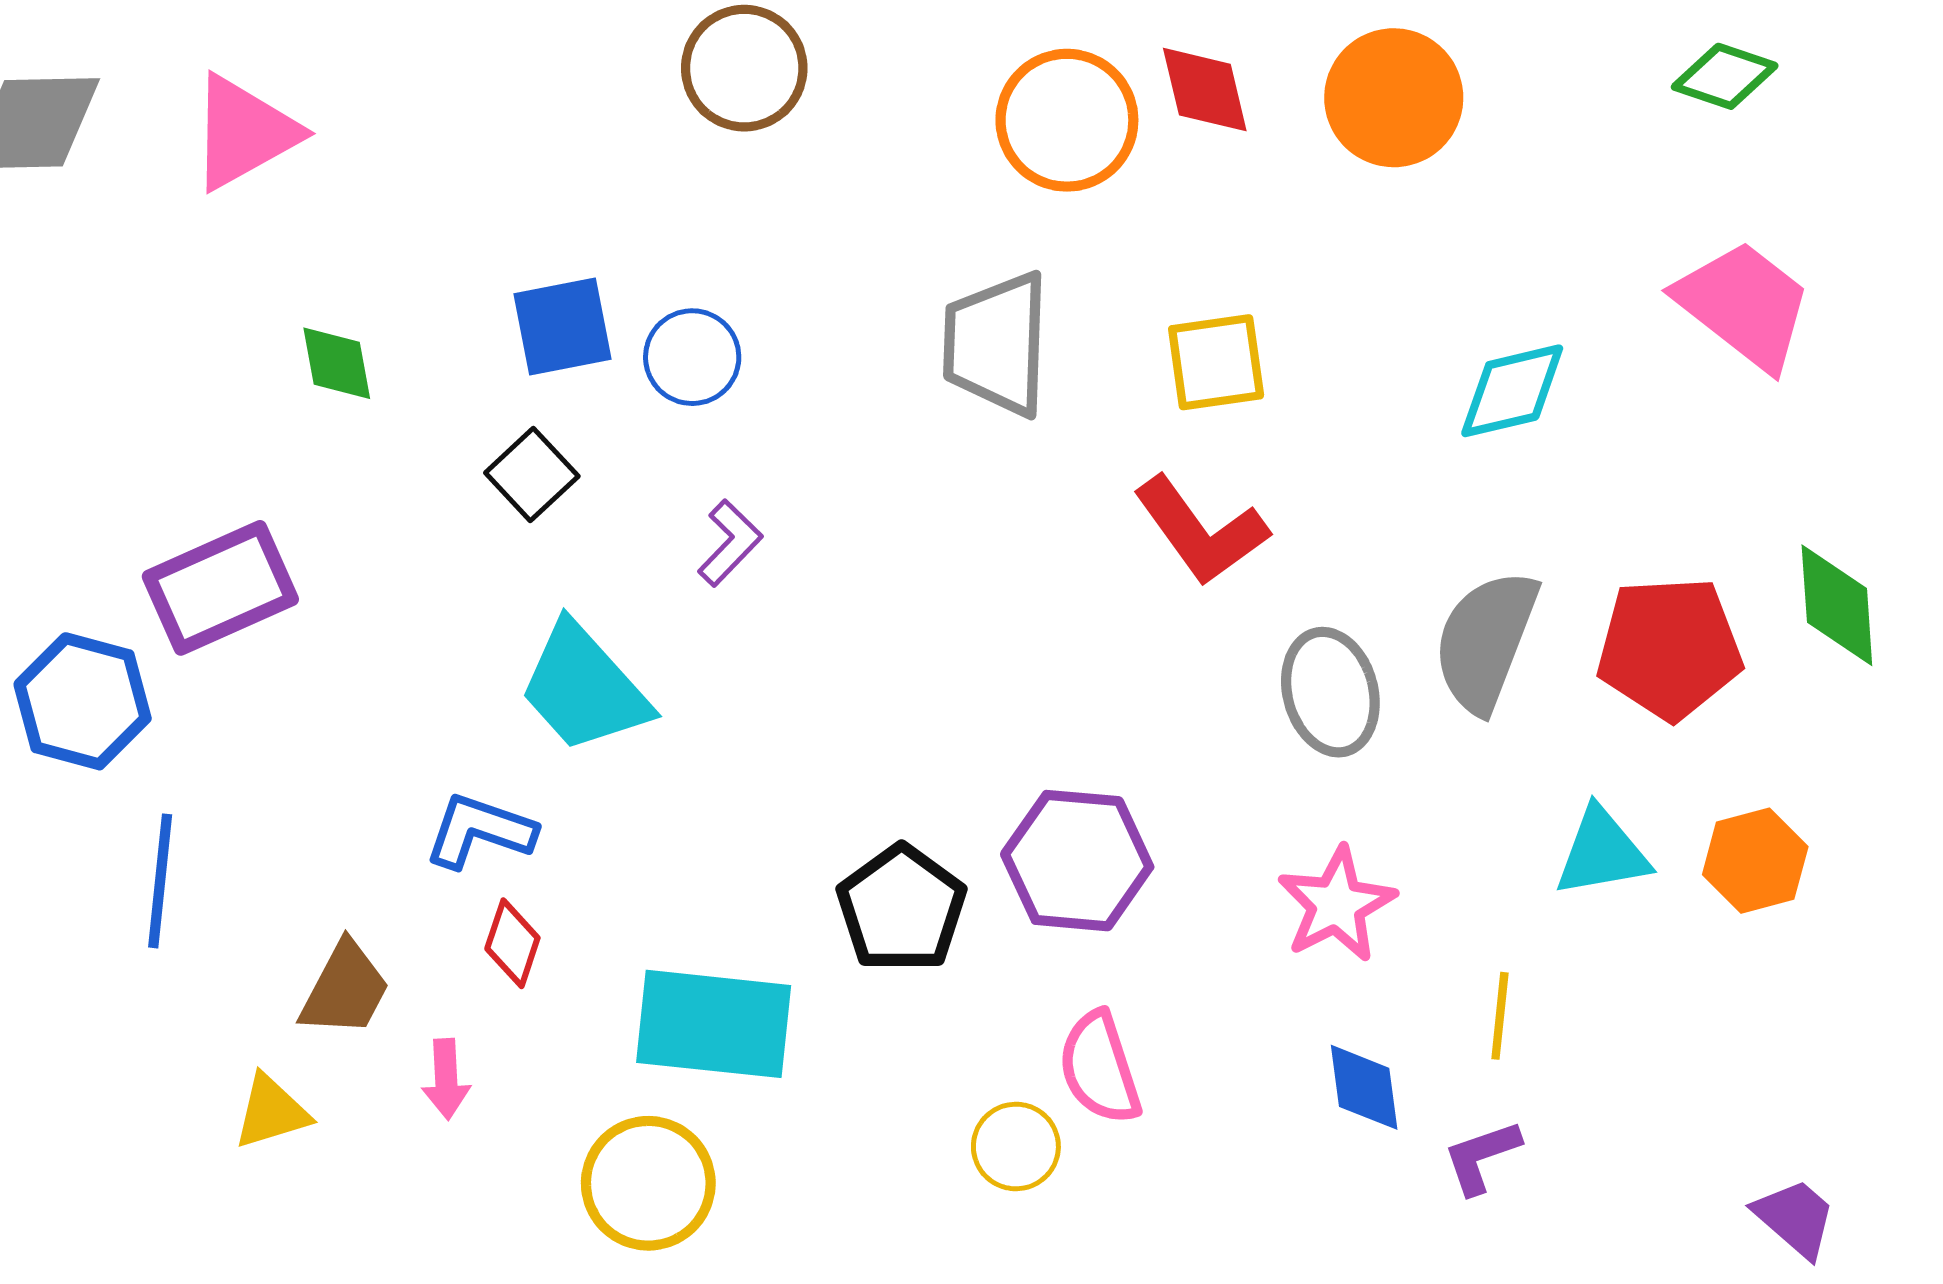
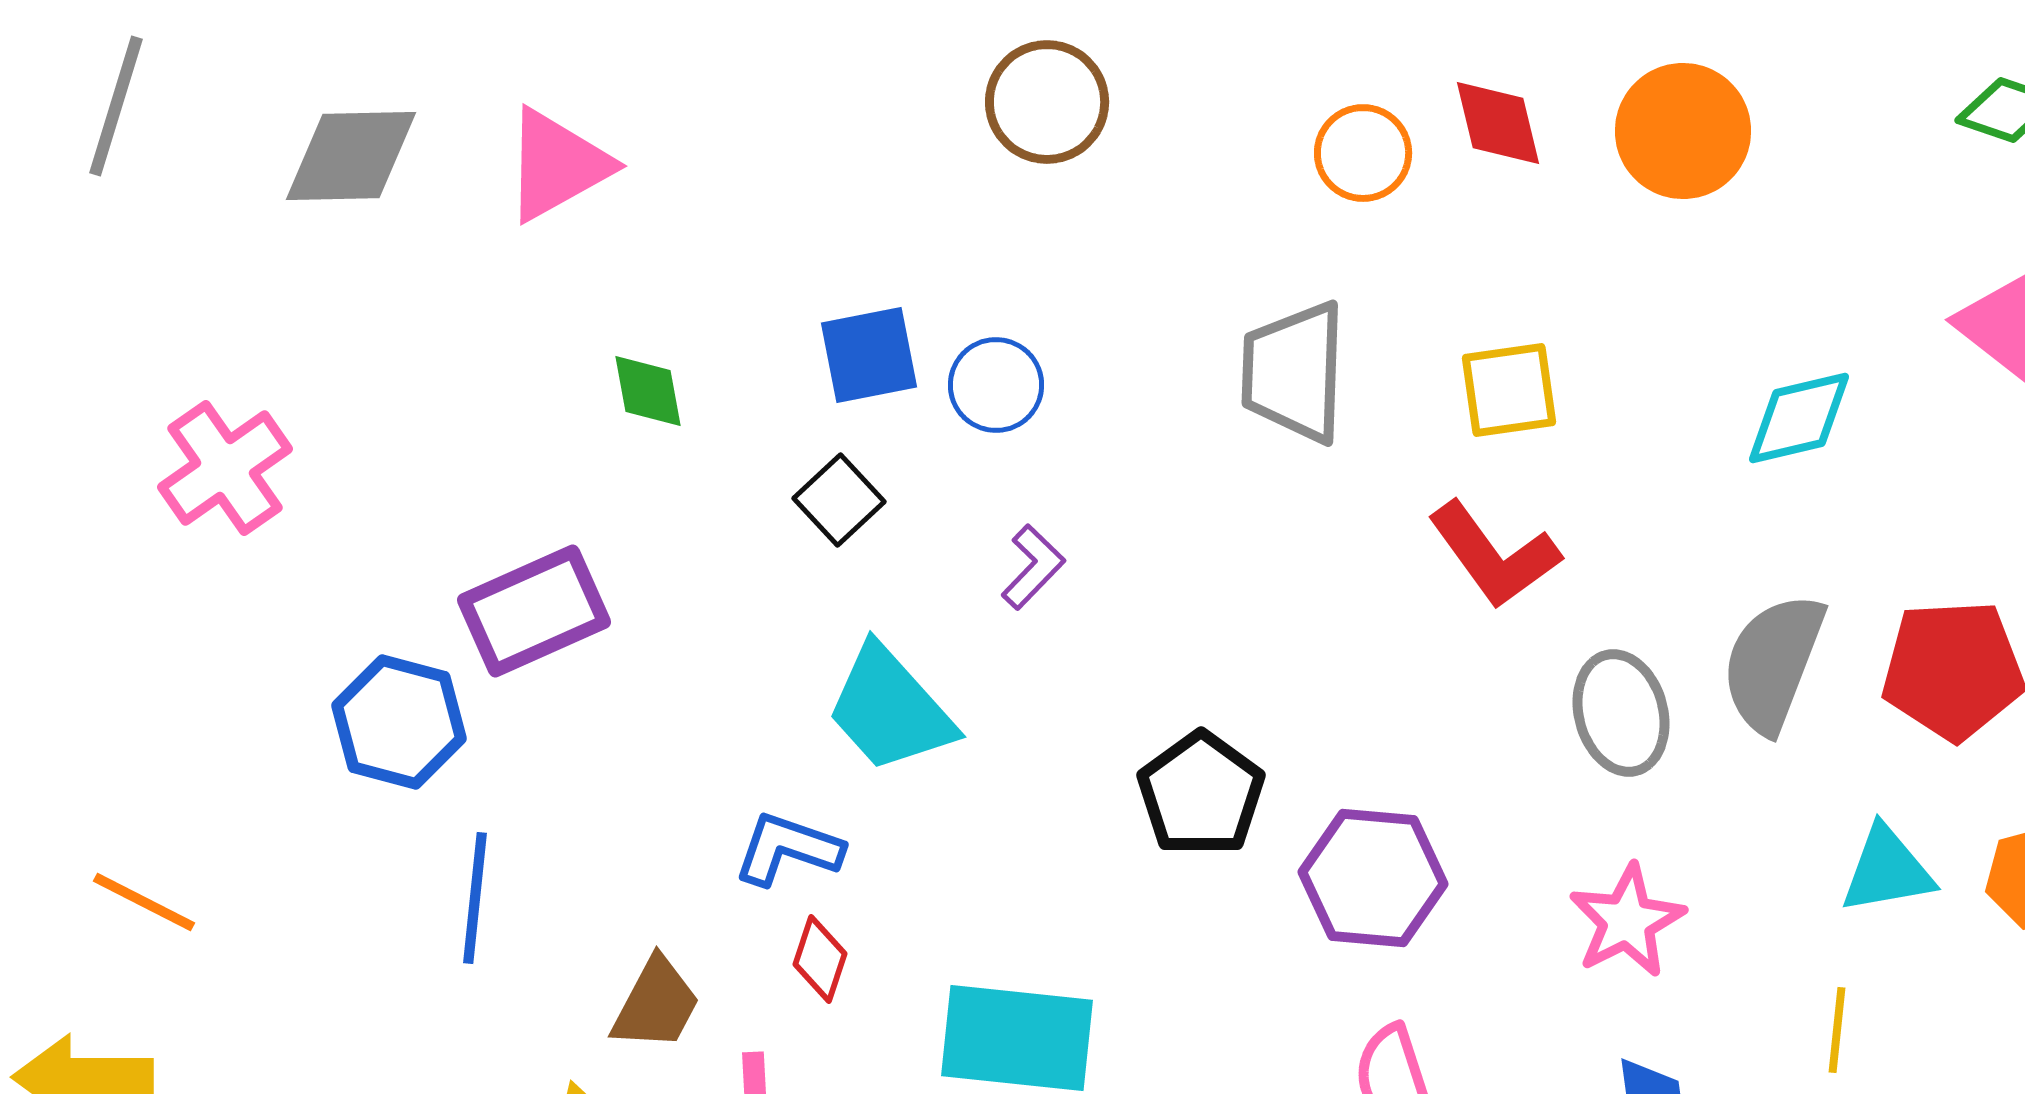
orange circle: (1067, 120) -> (1363, 153), size x0.7
black pentagon: (902, 909) -> (1201, 794), moved
yellow line: (1500, 1016) -> (1837, 1030), moved

